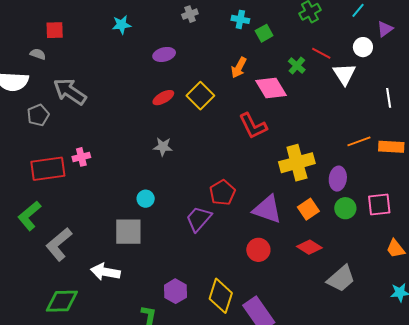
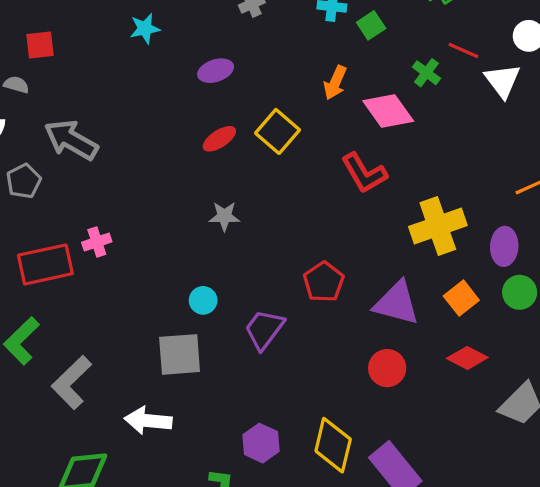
purple trapezoid: (199, 219) -> (264, 329), moved

